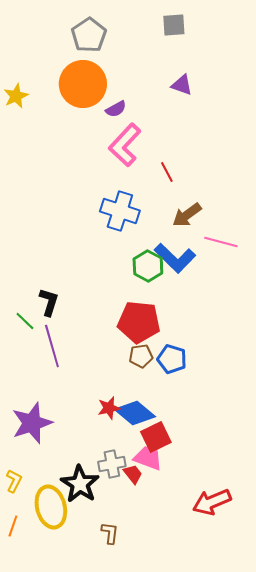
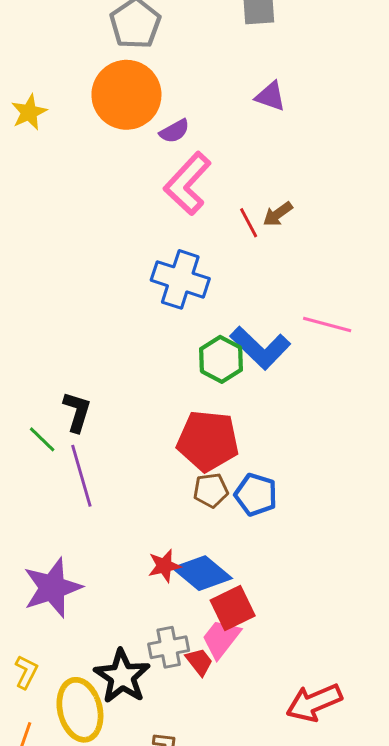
brown arrow: (187, 215) -> (278, 214), moved, size x0.7
pink trapezoid: (148, 458) -> (221, 639), turned -72

